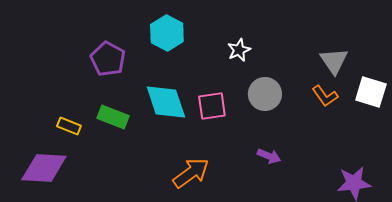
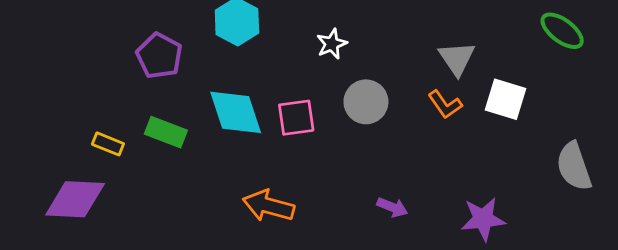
purple arrow: (269, 156) -> (392, 207), moved
orange arrow: (191, 173) -> (269, 206), turned -129

